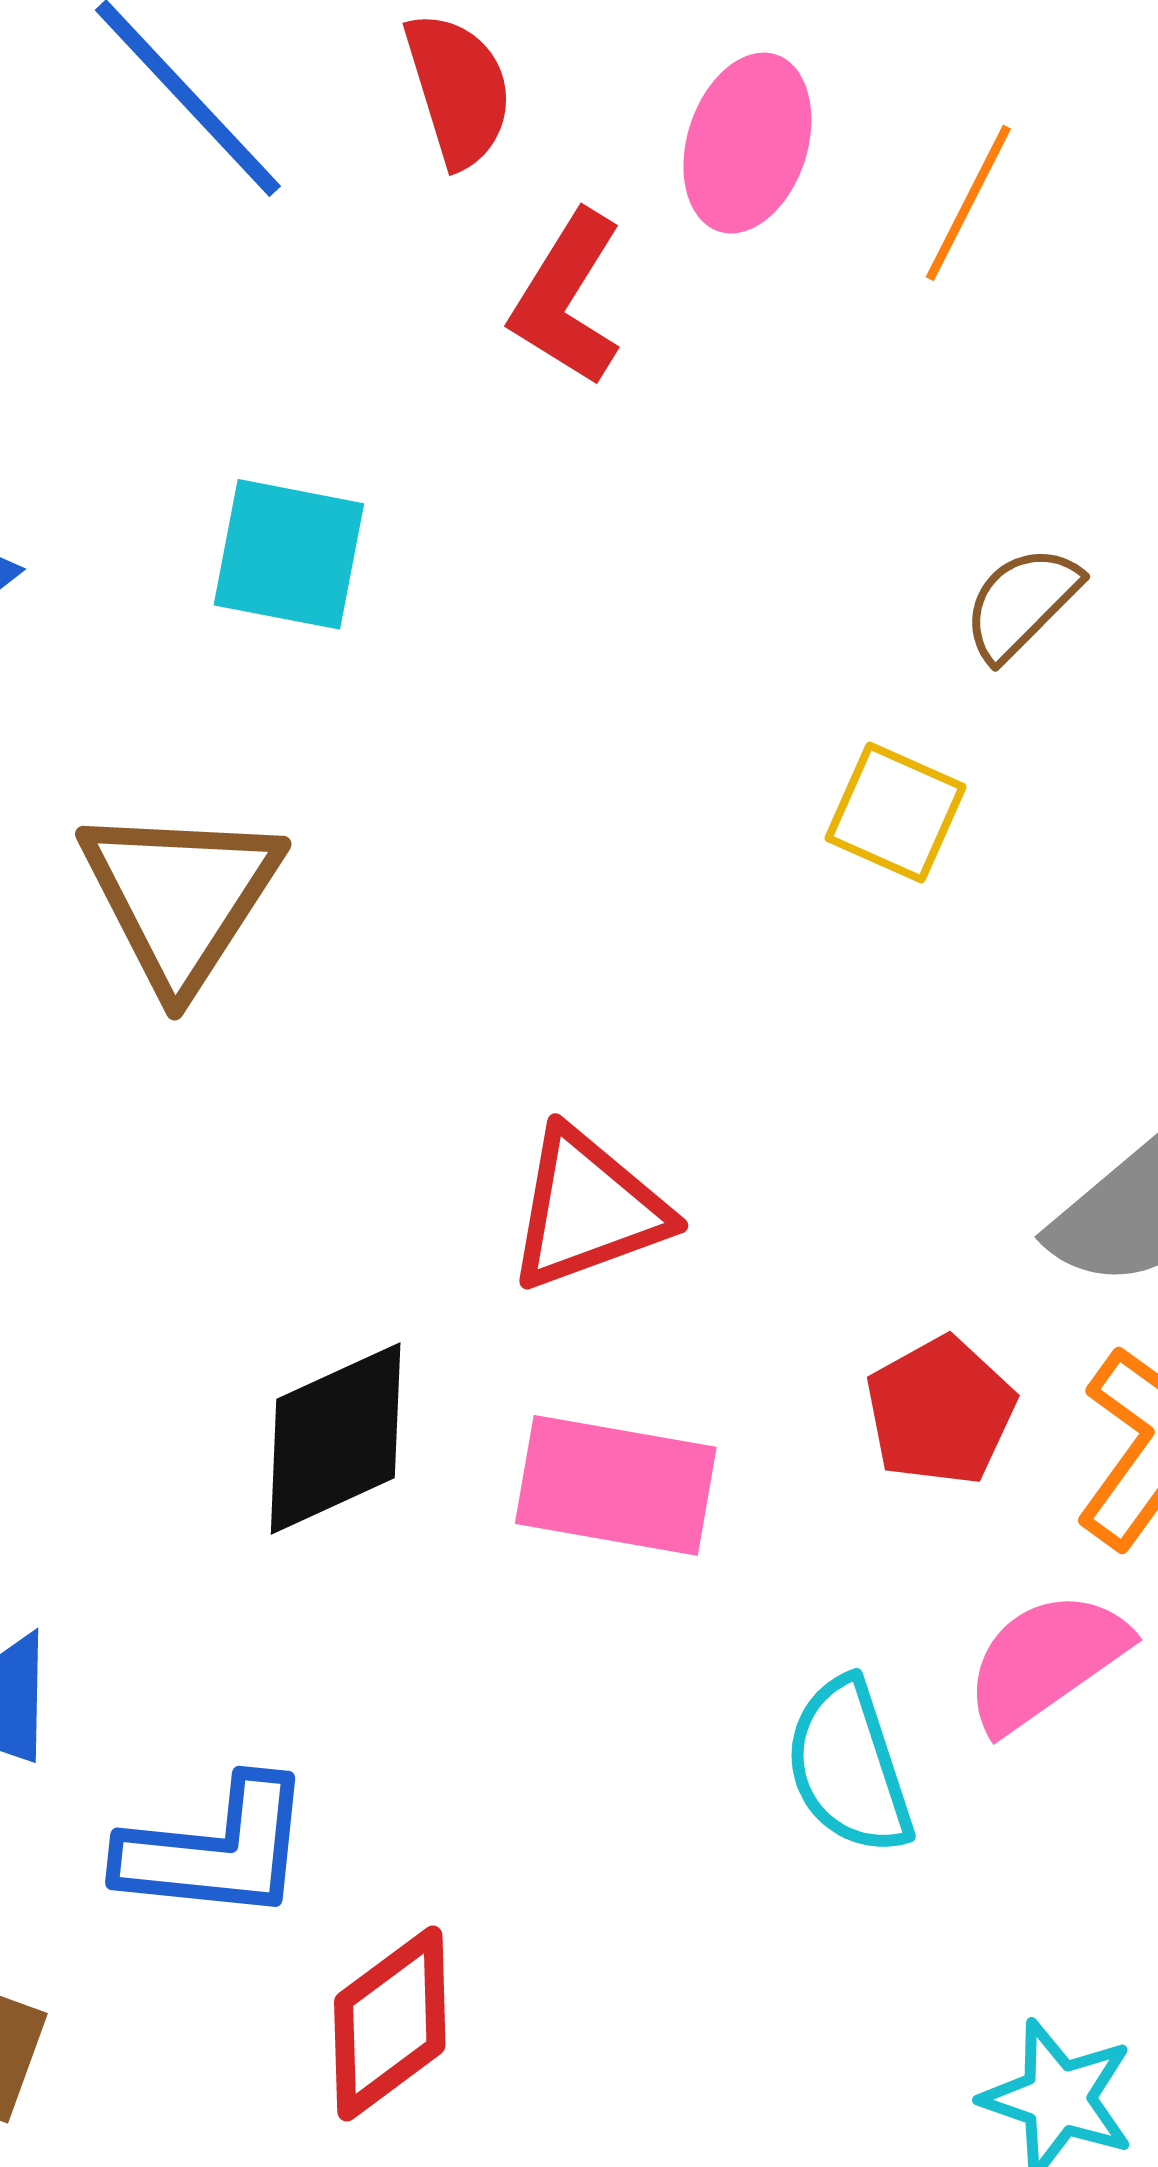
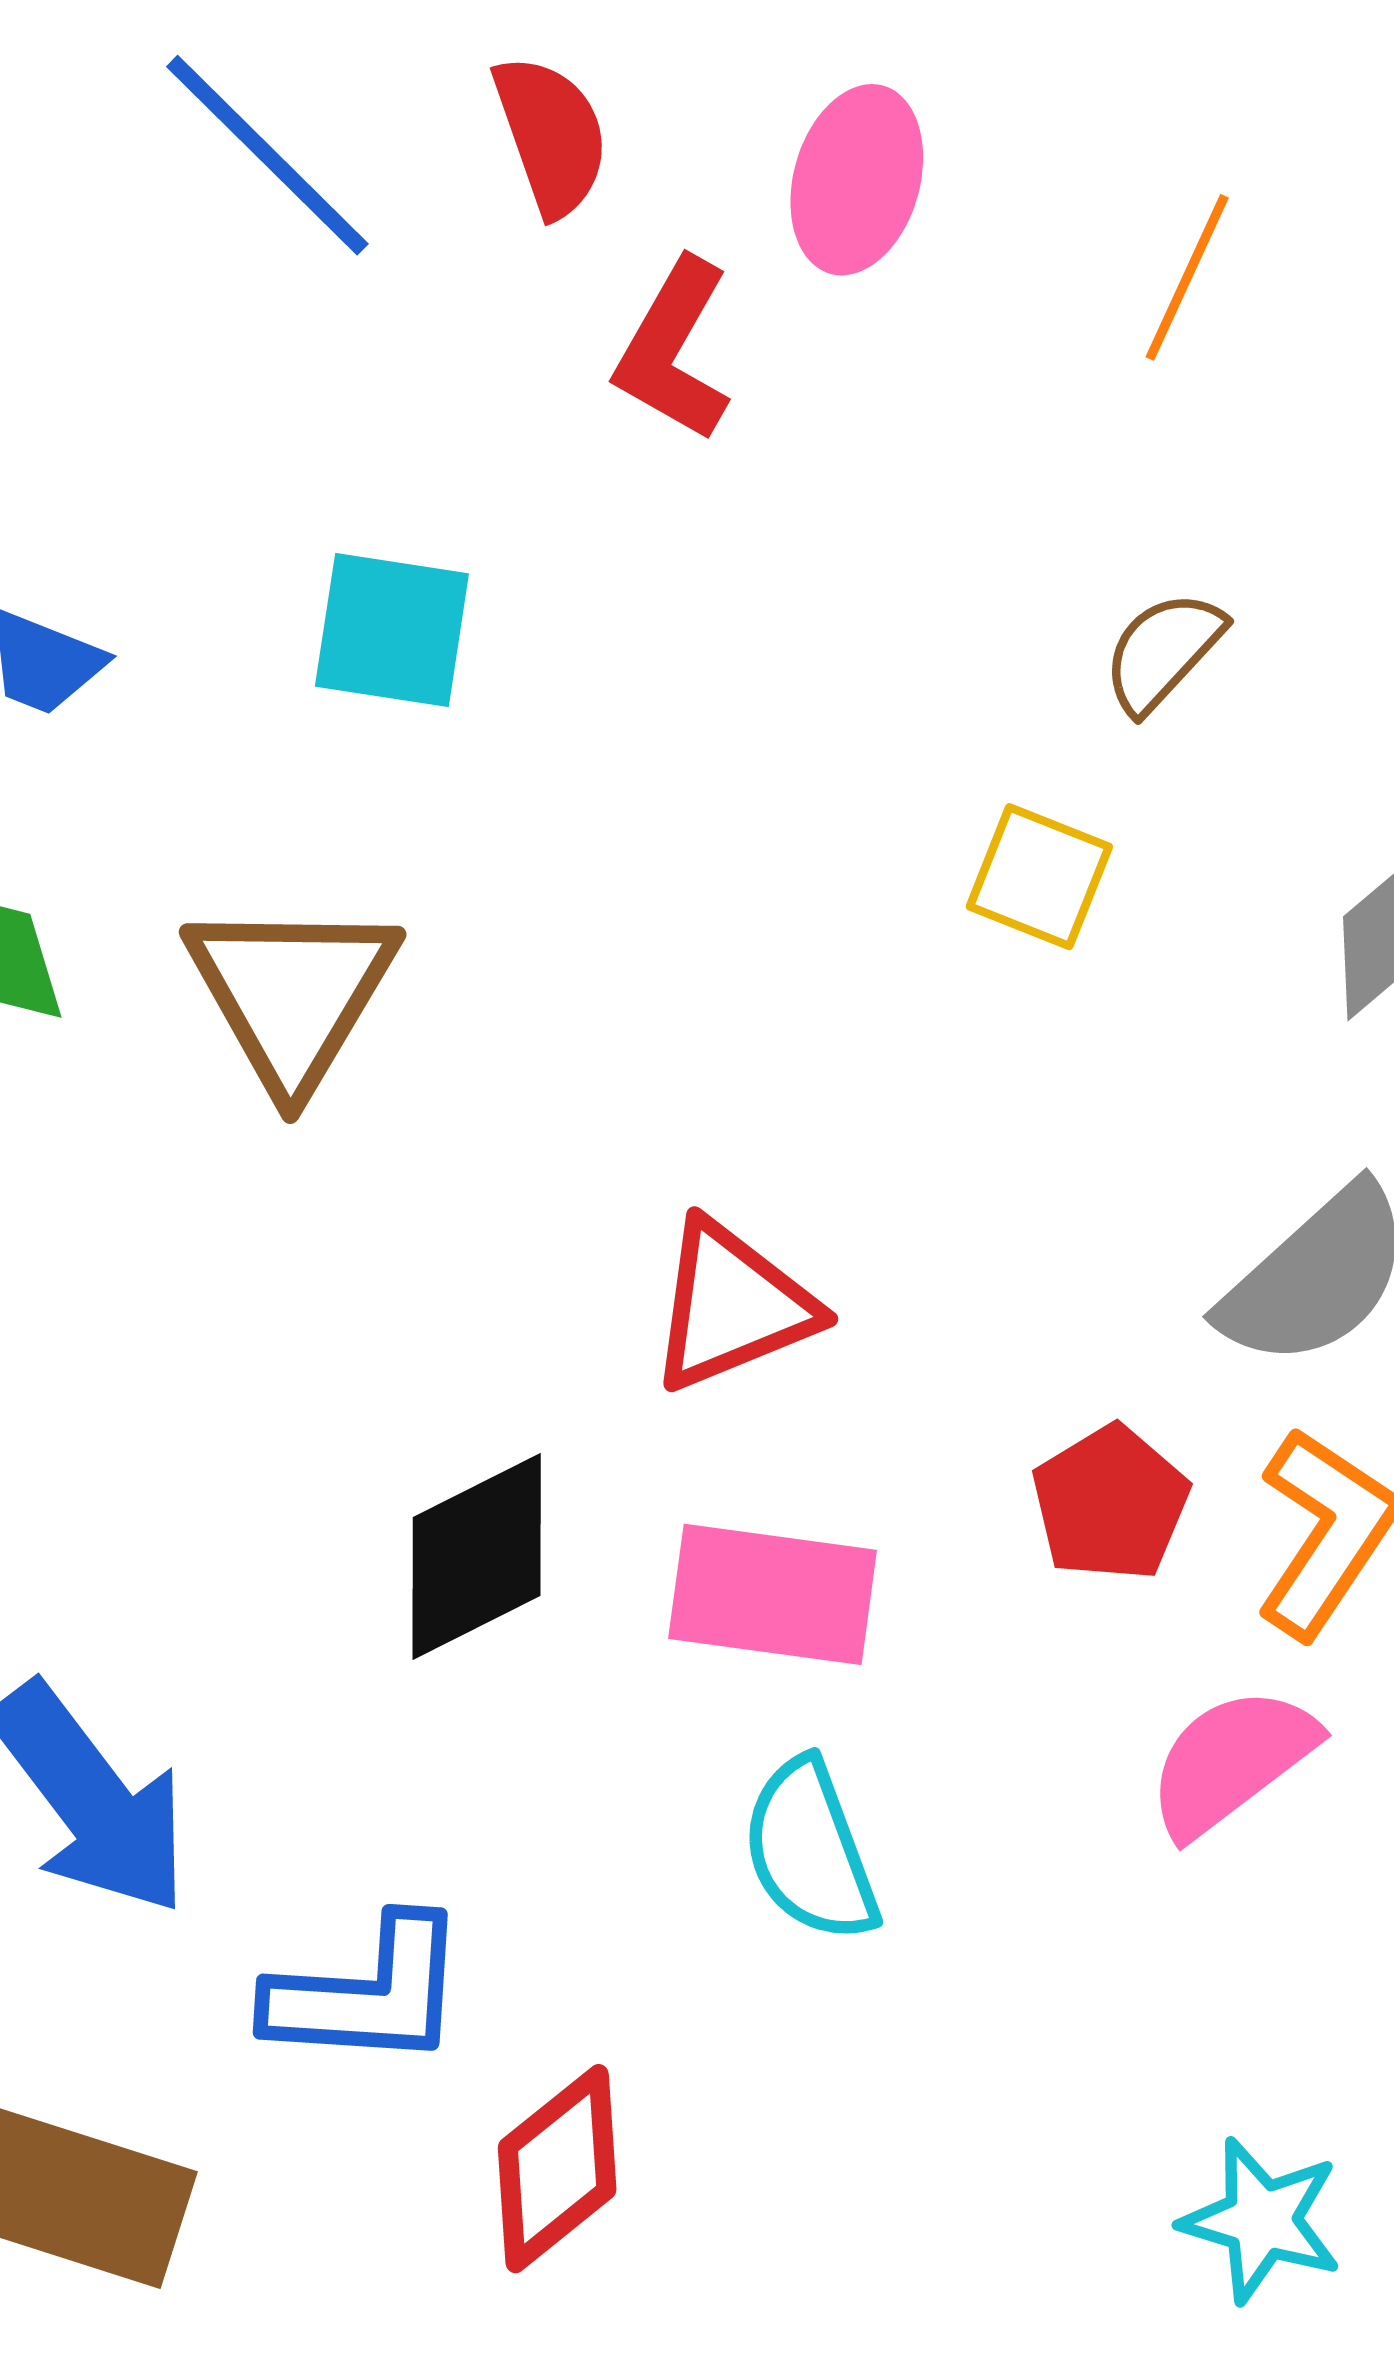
orange line: (968, 203) -> (1187, 277), moved
cyan semicircle: (849, 1767) -> (810, 1851), moved

